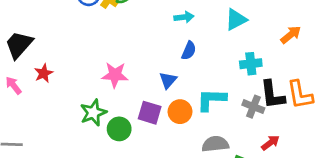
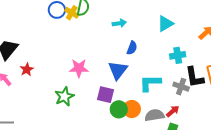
cyan arrow: (184, 17) -> (119, 23), moved
blue triangle: (168, 80) -> (118, 70), size x1.5
orange circle: (180, 112) -> (132, 109), moved
green circle: (119, 129) -> (119, 109), moved
red arrow: (270, 143) -> (173, 111), moved

